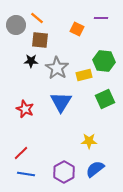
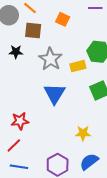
orange square: (77, 29) -> (63, 19), moved
black star: (31, 61) -> (16, 52), moved
red star: (25, 109) -> (20, 121), moved, turned -30

